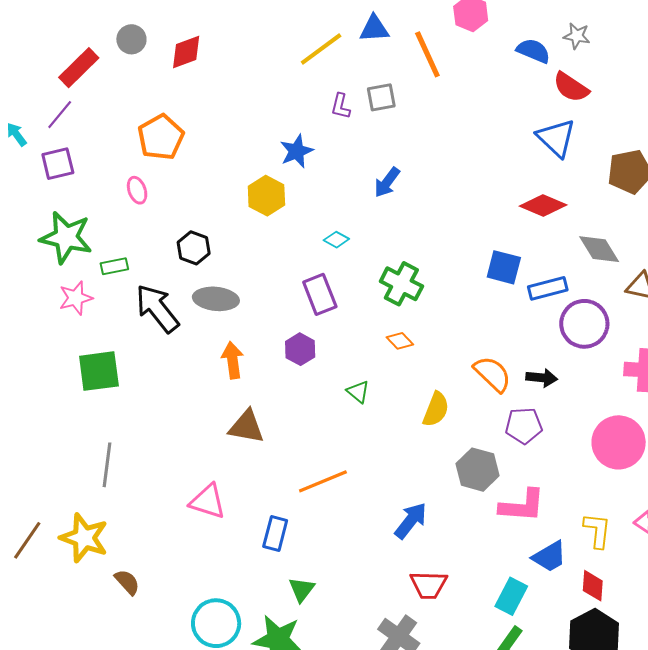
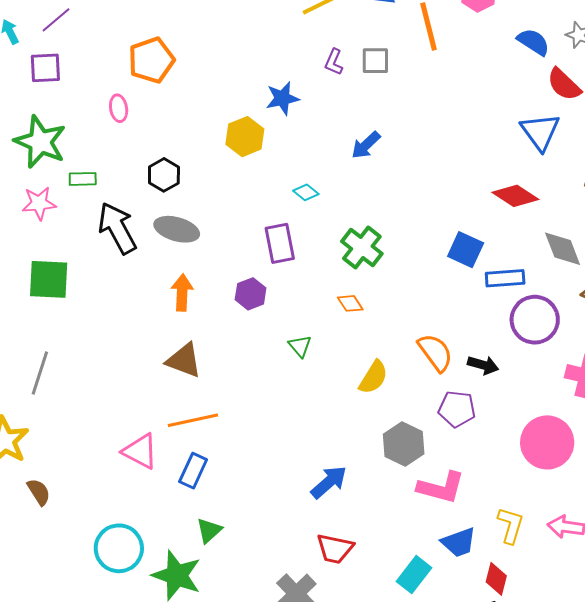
orange line: (323, 481) -> (193, 420), moved
pink triangle: (208, 501) -> (140, 451), moved

